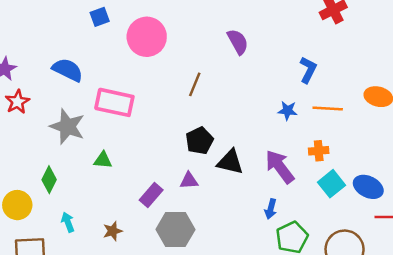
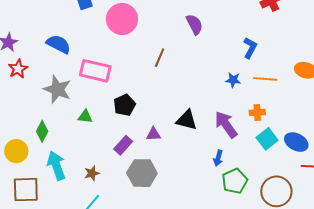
black pentagon: (199, 141) -> (125, 105), moved
cyan arrow: (68, 222) -> (56, 166), size x1.8

